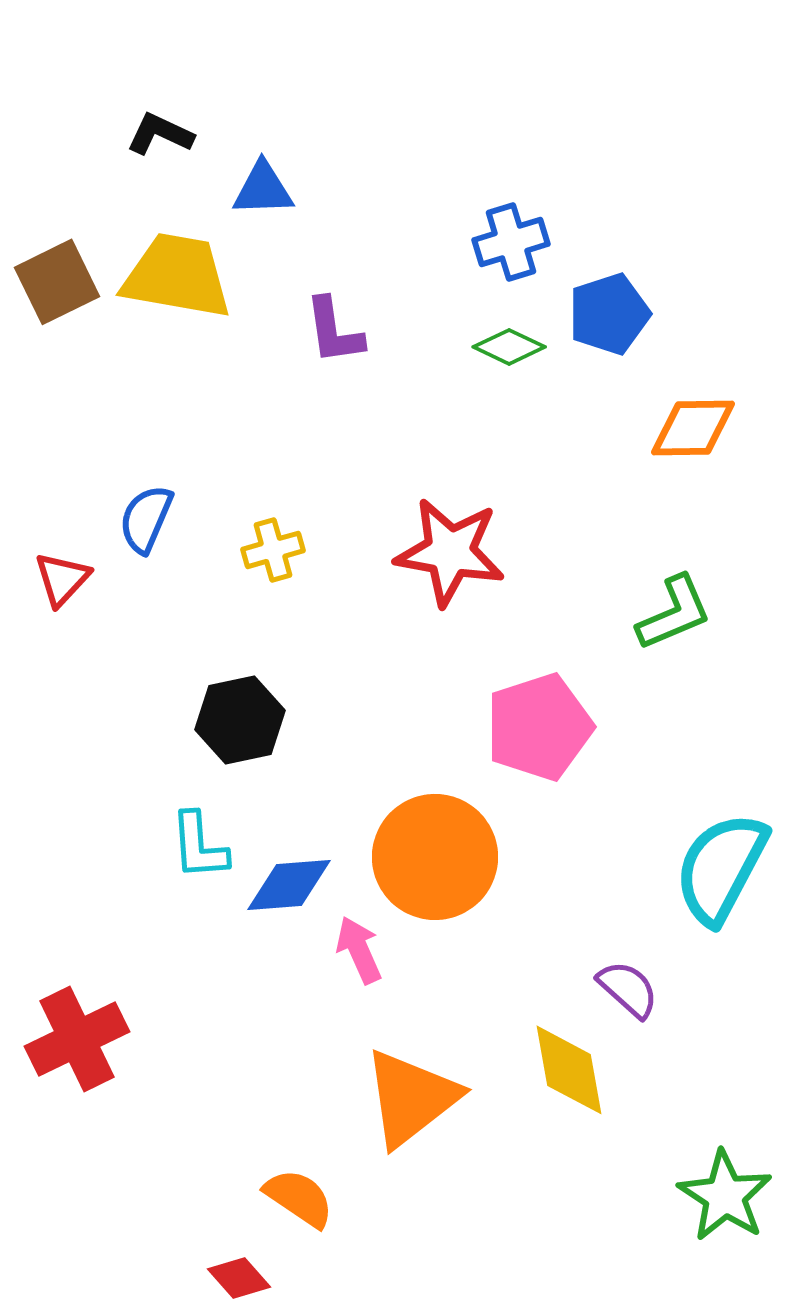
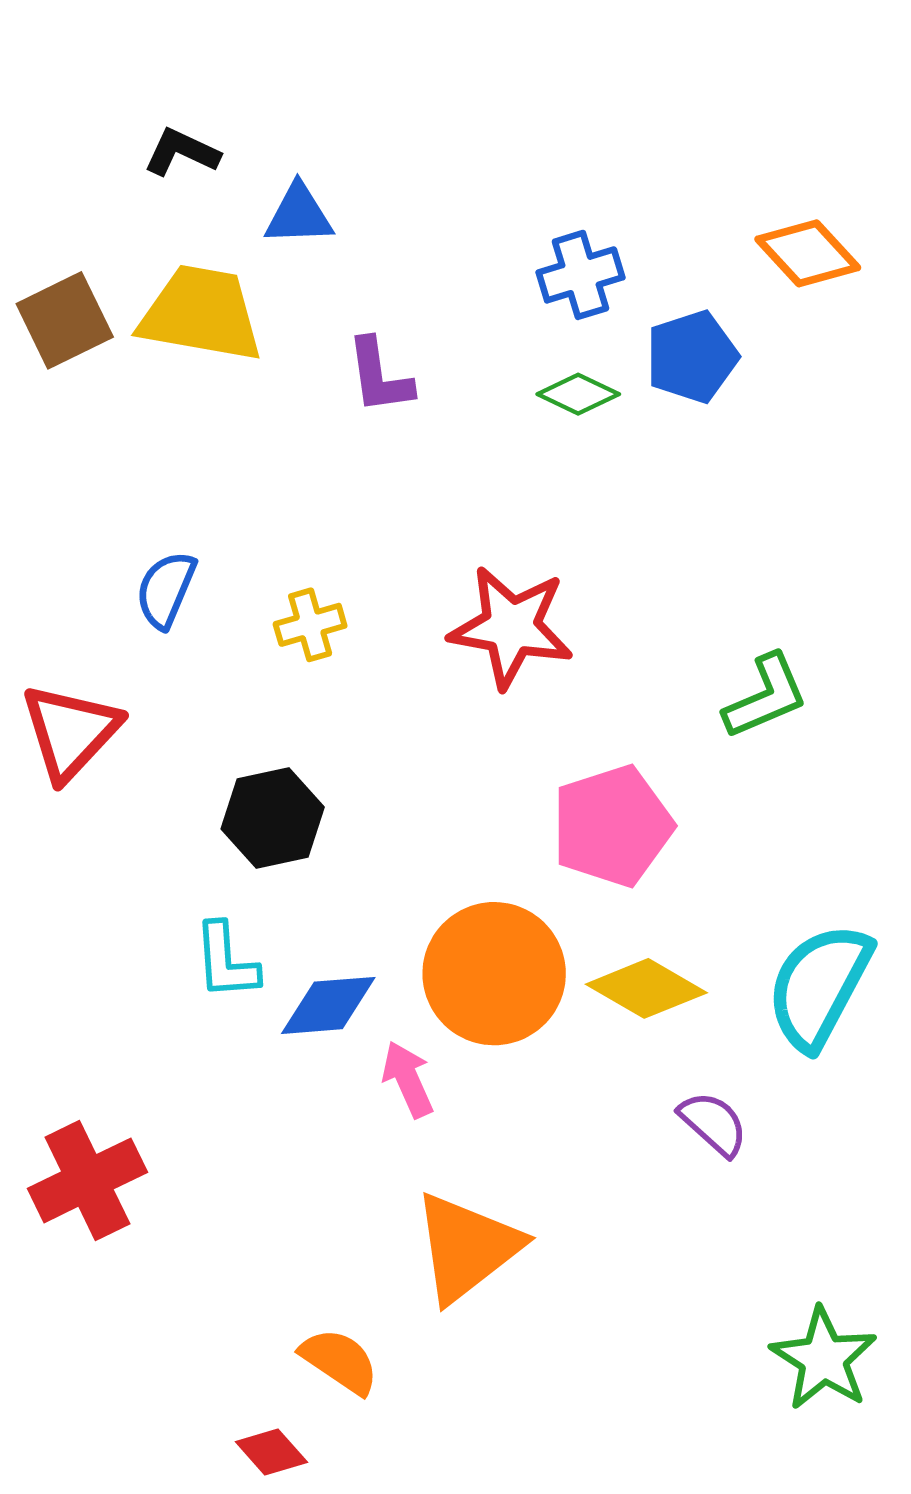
orange diamond: (693, 428) -> (808, 253), moved, turned 48
red triangle: (62, 579) -> (70, 732), moved, size x1.6
yellow diamond: (569, 1070) -> (646, 988), moved, turned -50

